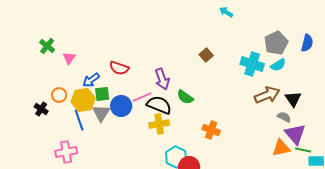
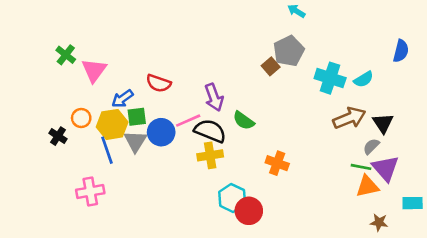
gray pentagon: (276, 43) -> (289, 51), moved
pink triangle: (69, 58) -> (94, 70), size x1.5
gray semicircle: (284, 117) -> (371, 146), turned -72
green line: (303, 150) -> (361, 167), moved

